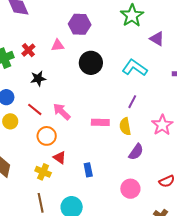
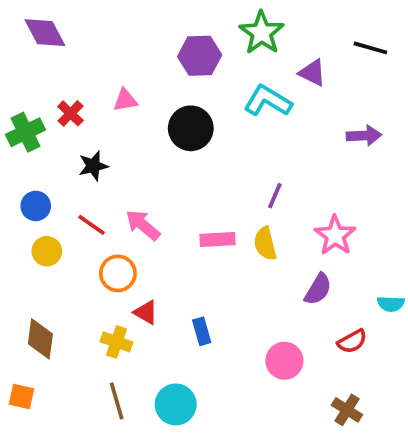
purple hexagon: (80, 24) -> (200, 56), moved
cyan L-shape: (135, 68) -> (268, 101), moved
purple semicircle: (136, 152) -> (318, 289), moved

